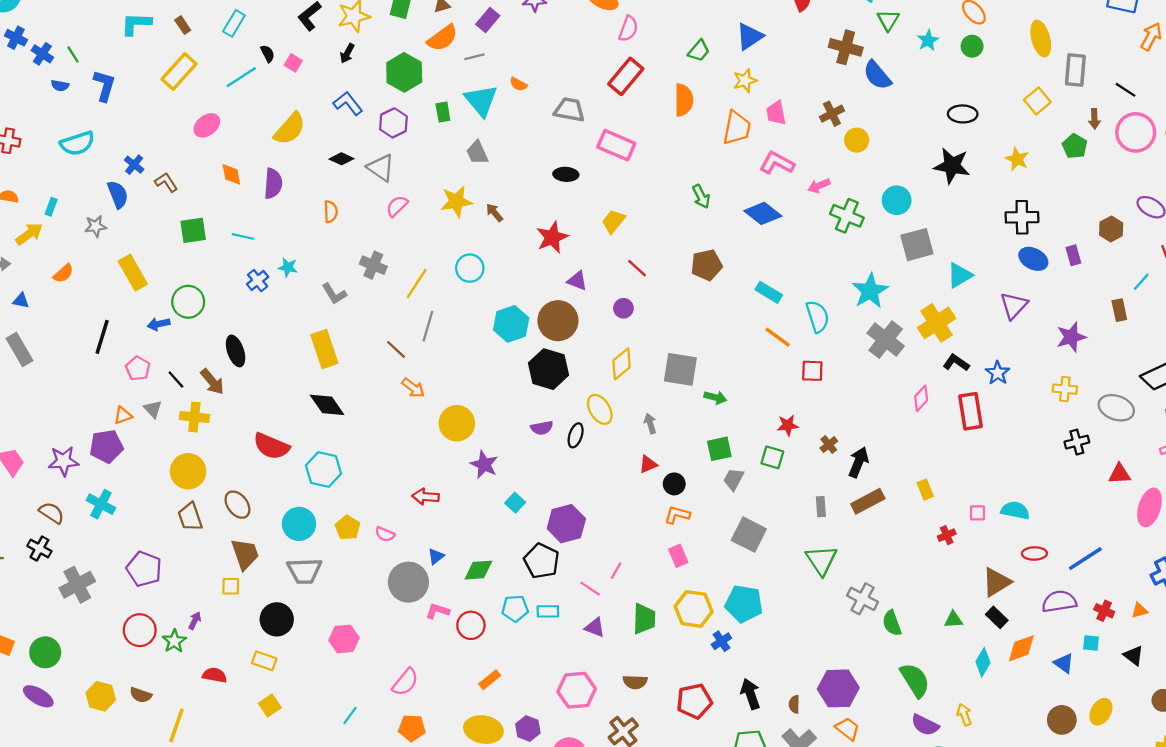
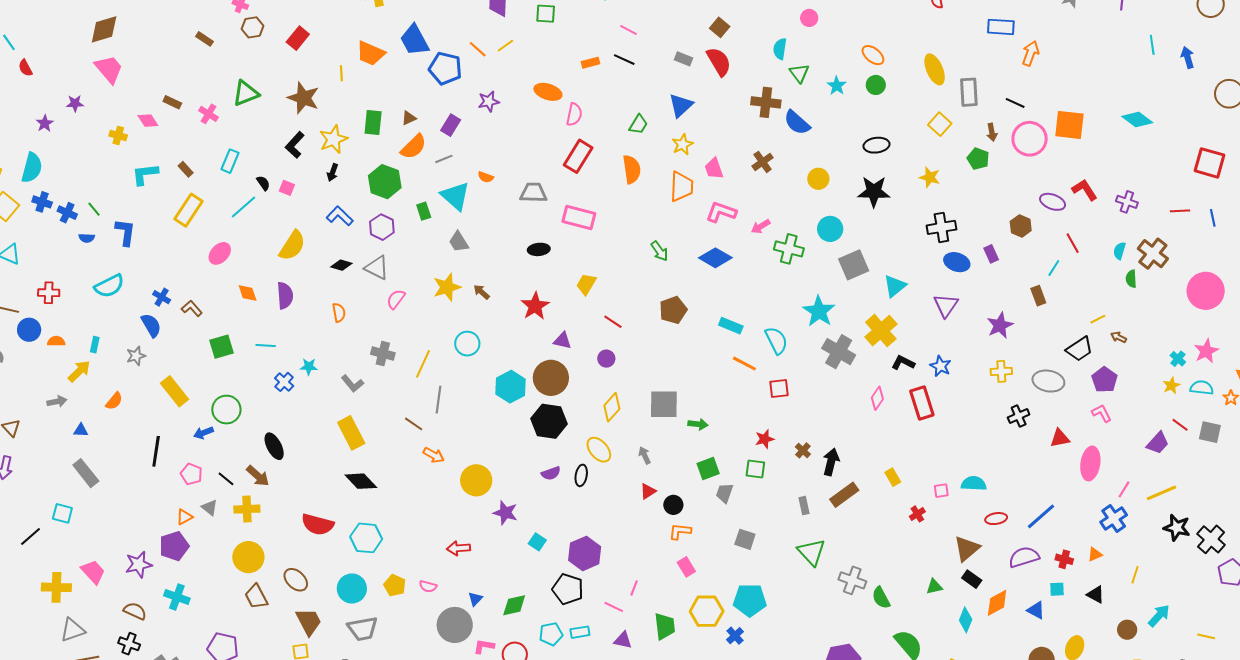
yellow circle: (857, 140) -> (818, 179), moved
gray square: (749, 535) -> (745, 539), size x0.7

